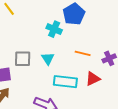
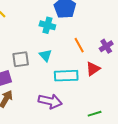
orange line: (83, 53) -> (79, 45), turned 56

